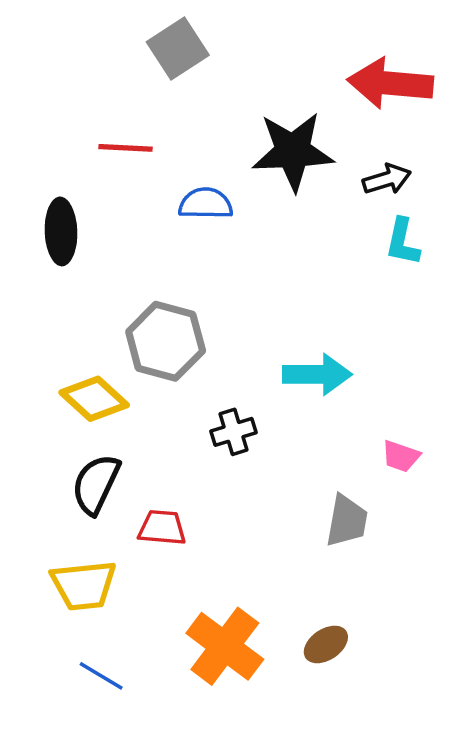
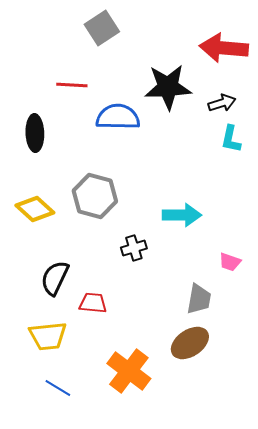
blue semicircle: (206, 204) -> (118, 117), size x1.4
yellow diamond: (94, 399) -> (35, 209), moved
brown ellipse: (326, 644) -> (190, 343), moved, size x1.5

